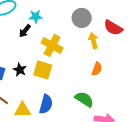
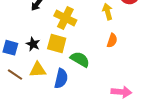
green semicircle: (84, 99) -> (80, 59), moved
yellow triangle: (23, 110) -> (38, 70), moved

